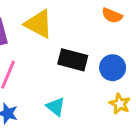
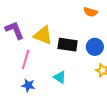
yellow triangle: (39, 24) -> (43, 35), moved

